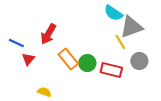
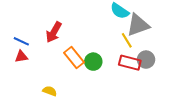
red triangle: (28, 59) -> (21, 57), moved, turned 40
red rectangle: (111, 70) -> (130, 63), moved

